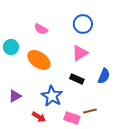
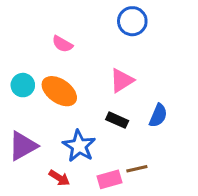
blue circle: (83, 24) -> (132, 21), moved
cyan circle: (11, 47) -> (23, 85), moved
purple triangle: (15, 96) -> (23, 146), size x1.5
pink rectangle: (72, 118) -> (109, 179), turned -35

